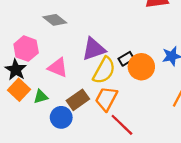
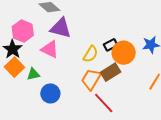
purple triangle: (94, 49) -> (61, 28), moved, turned 30
yellow semicircle: (104, 70) -> (91, 54), size x0.7
brown rectangle: (78, 100) -> (111, 72), moved

